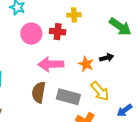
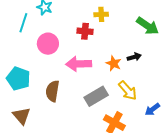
pink circle: (31, 34) -> (48, 44), moved
brown semicircle: (39, 92) -> (52, 91), moved
gray rectangle: (68, 97) -> (96, 96), turned -45

